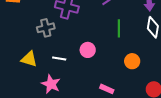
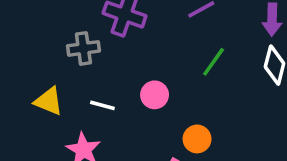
green line: (119, 28) -> (214, 62), turned 30
orange circle: (132, 61) -> (197, 139), moved

